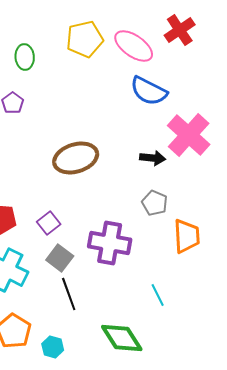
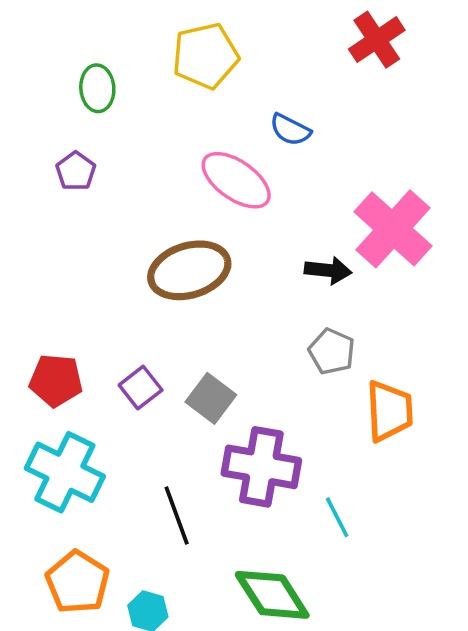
pink ellipse: (134, 46) -> (236, 180), moved
blue semicircle: (149, 91) -> (290, 130), moved, size x0.6
purple cross: (110, 243) -> (261, 467), moved
gray square: (60, 258) -> (211, 398), moved

